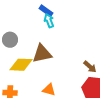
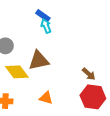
yellow diamond: (21, 65) -> (17, 72), turned 50

